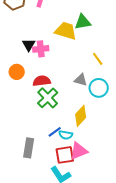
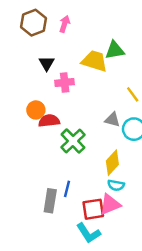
black triangle: (29, 45) -> (47, 63), moved
red semicircle: (42, 81) -> (49, 121), moved
blue line: (55, 132) -> (67, 189), moved, turned -40
cyan semicircle: (66, 135) -> (116, 185), moved

